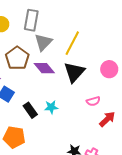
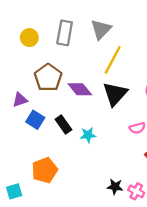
gray triangle: (43, 42) -> (101, 29), moved
black rectangle: (30, 110) -> (63, 124), moved
orange pentagon: (14, 137) -> (45, 170), turned -30

